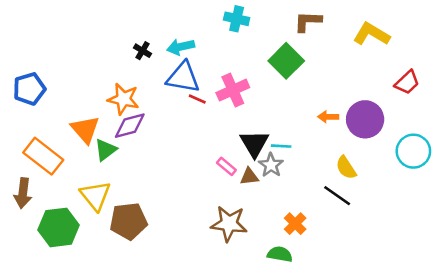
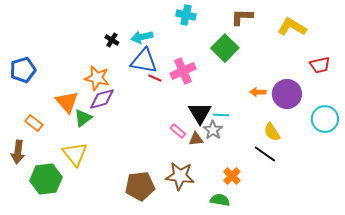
red trapezoid: (407, 82) -> (320, 65), turned 30
orange rectangle: (43, 156) -> (34, 123), size x0.6
brown pentagon: (128, 221) -> (140, 186), moved

